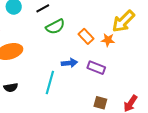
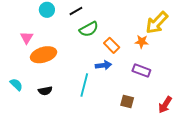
orange rectangle: (86, 36) -> (112, 45), moved
purple rectangle: (96, 68) -> (141, 71), moved
brown square: (100, 103) -> (127, 101), moved

